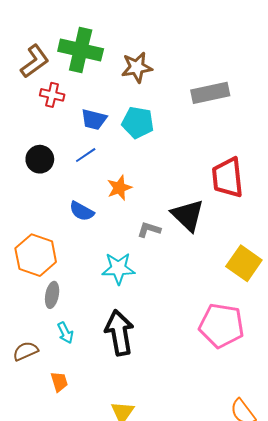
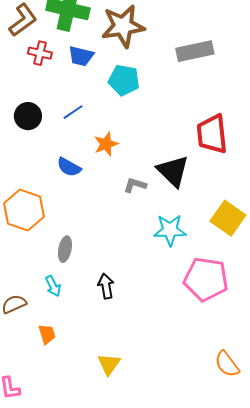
brown star: (137, 67) -> (123, 26), size x1.4
blue trapezoid: (94, 119) -> (81, 56), moved
cyan star: (118, 268) -> (170, 230), moved
gray ellipse: (52, 295) -> (65, 249), moved
black arrow: (119, 333) -> (106, 286), size x0.6

